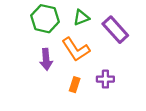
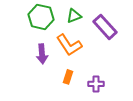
purple cross: (105, 79) -> (96, 84), moved

